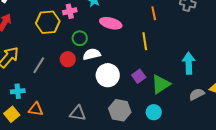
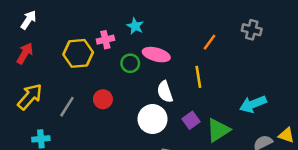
orange line: (154, 13) -> (210, 42), turned 48
green circle: (80, 38) -> (130, 63), moved
white semicircle: (92, 54) -> (165, 92), moved, turned -96
cyan arrow: (189, 63) -> (253, 104), turned -110

